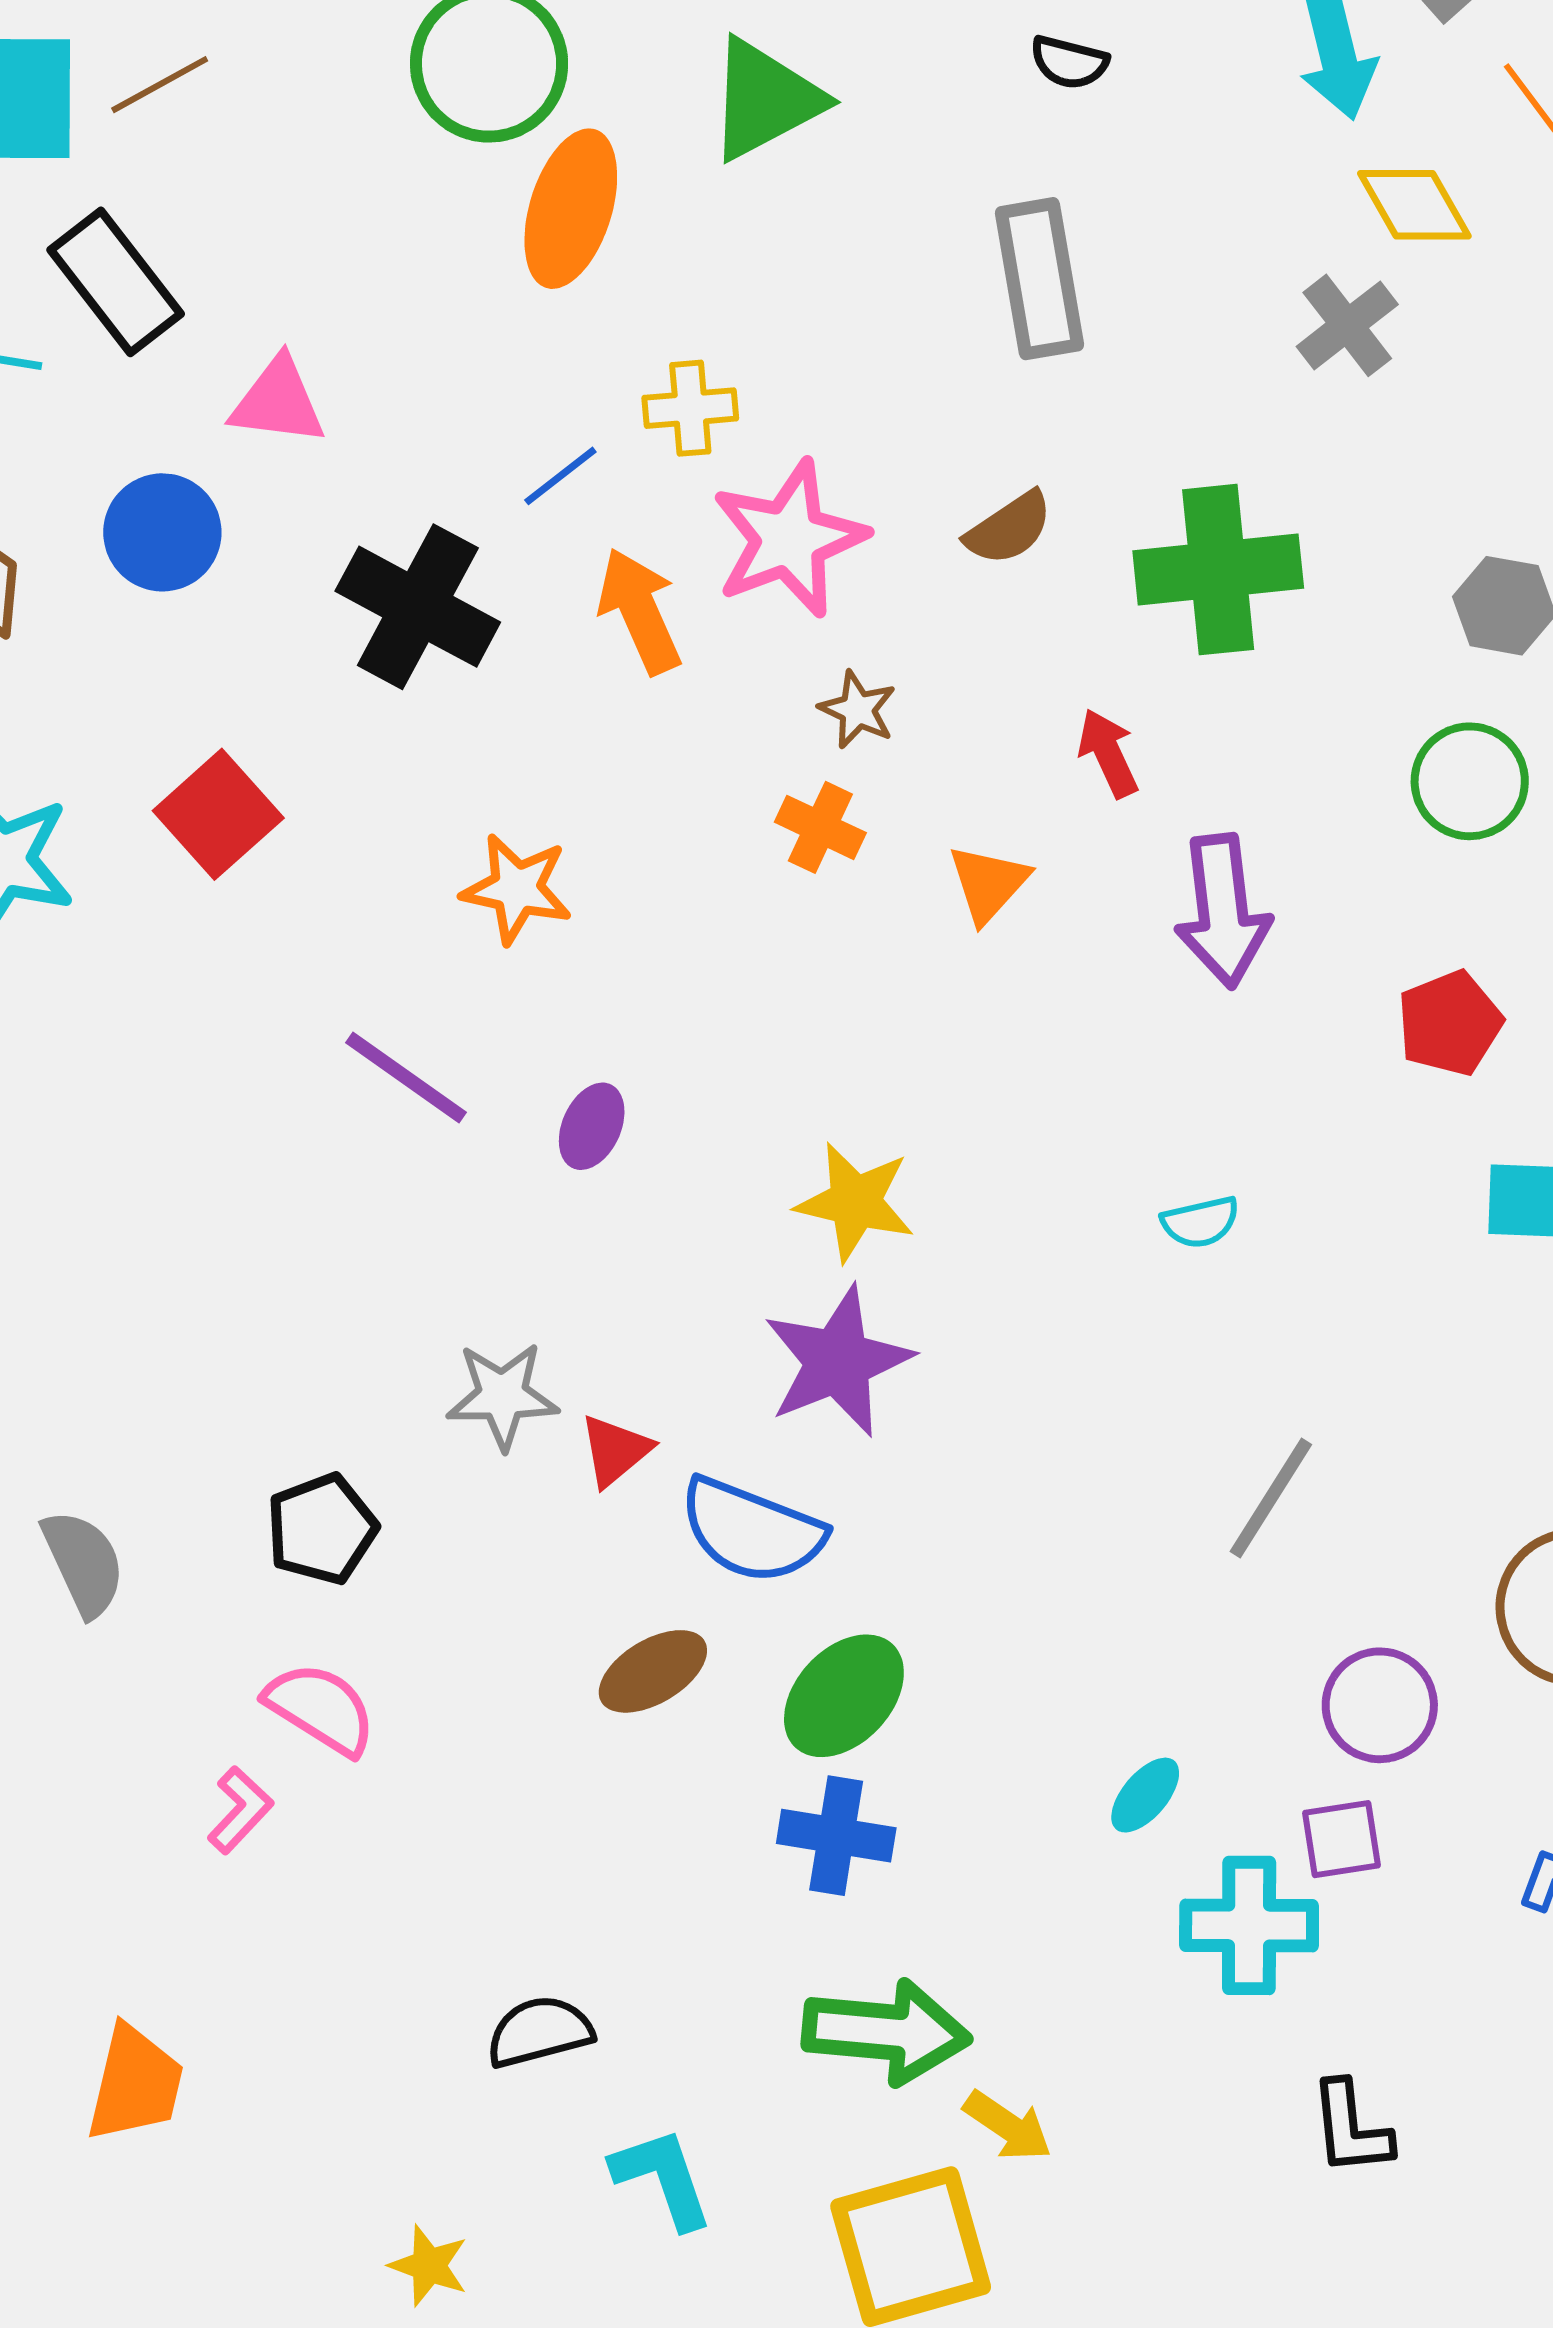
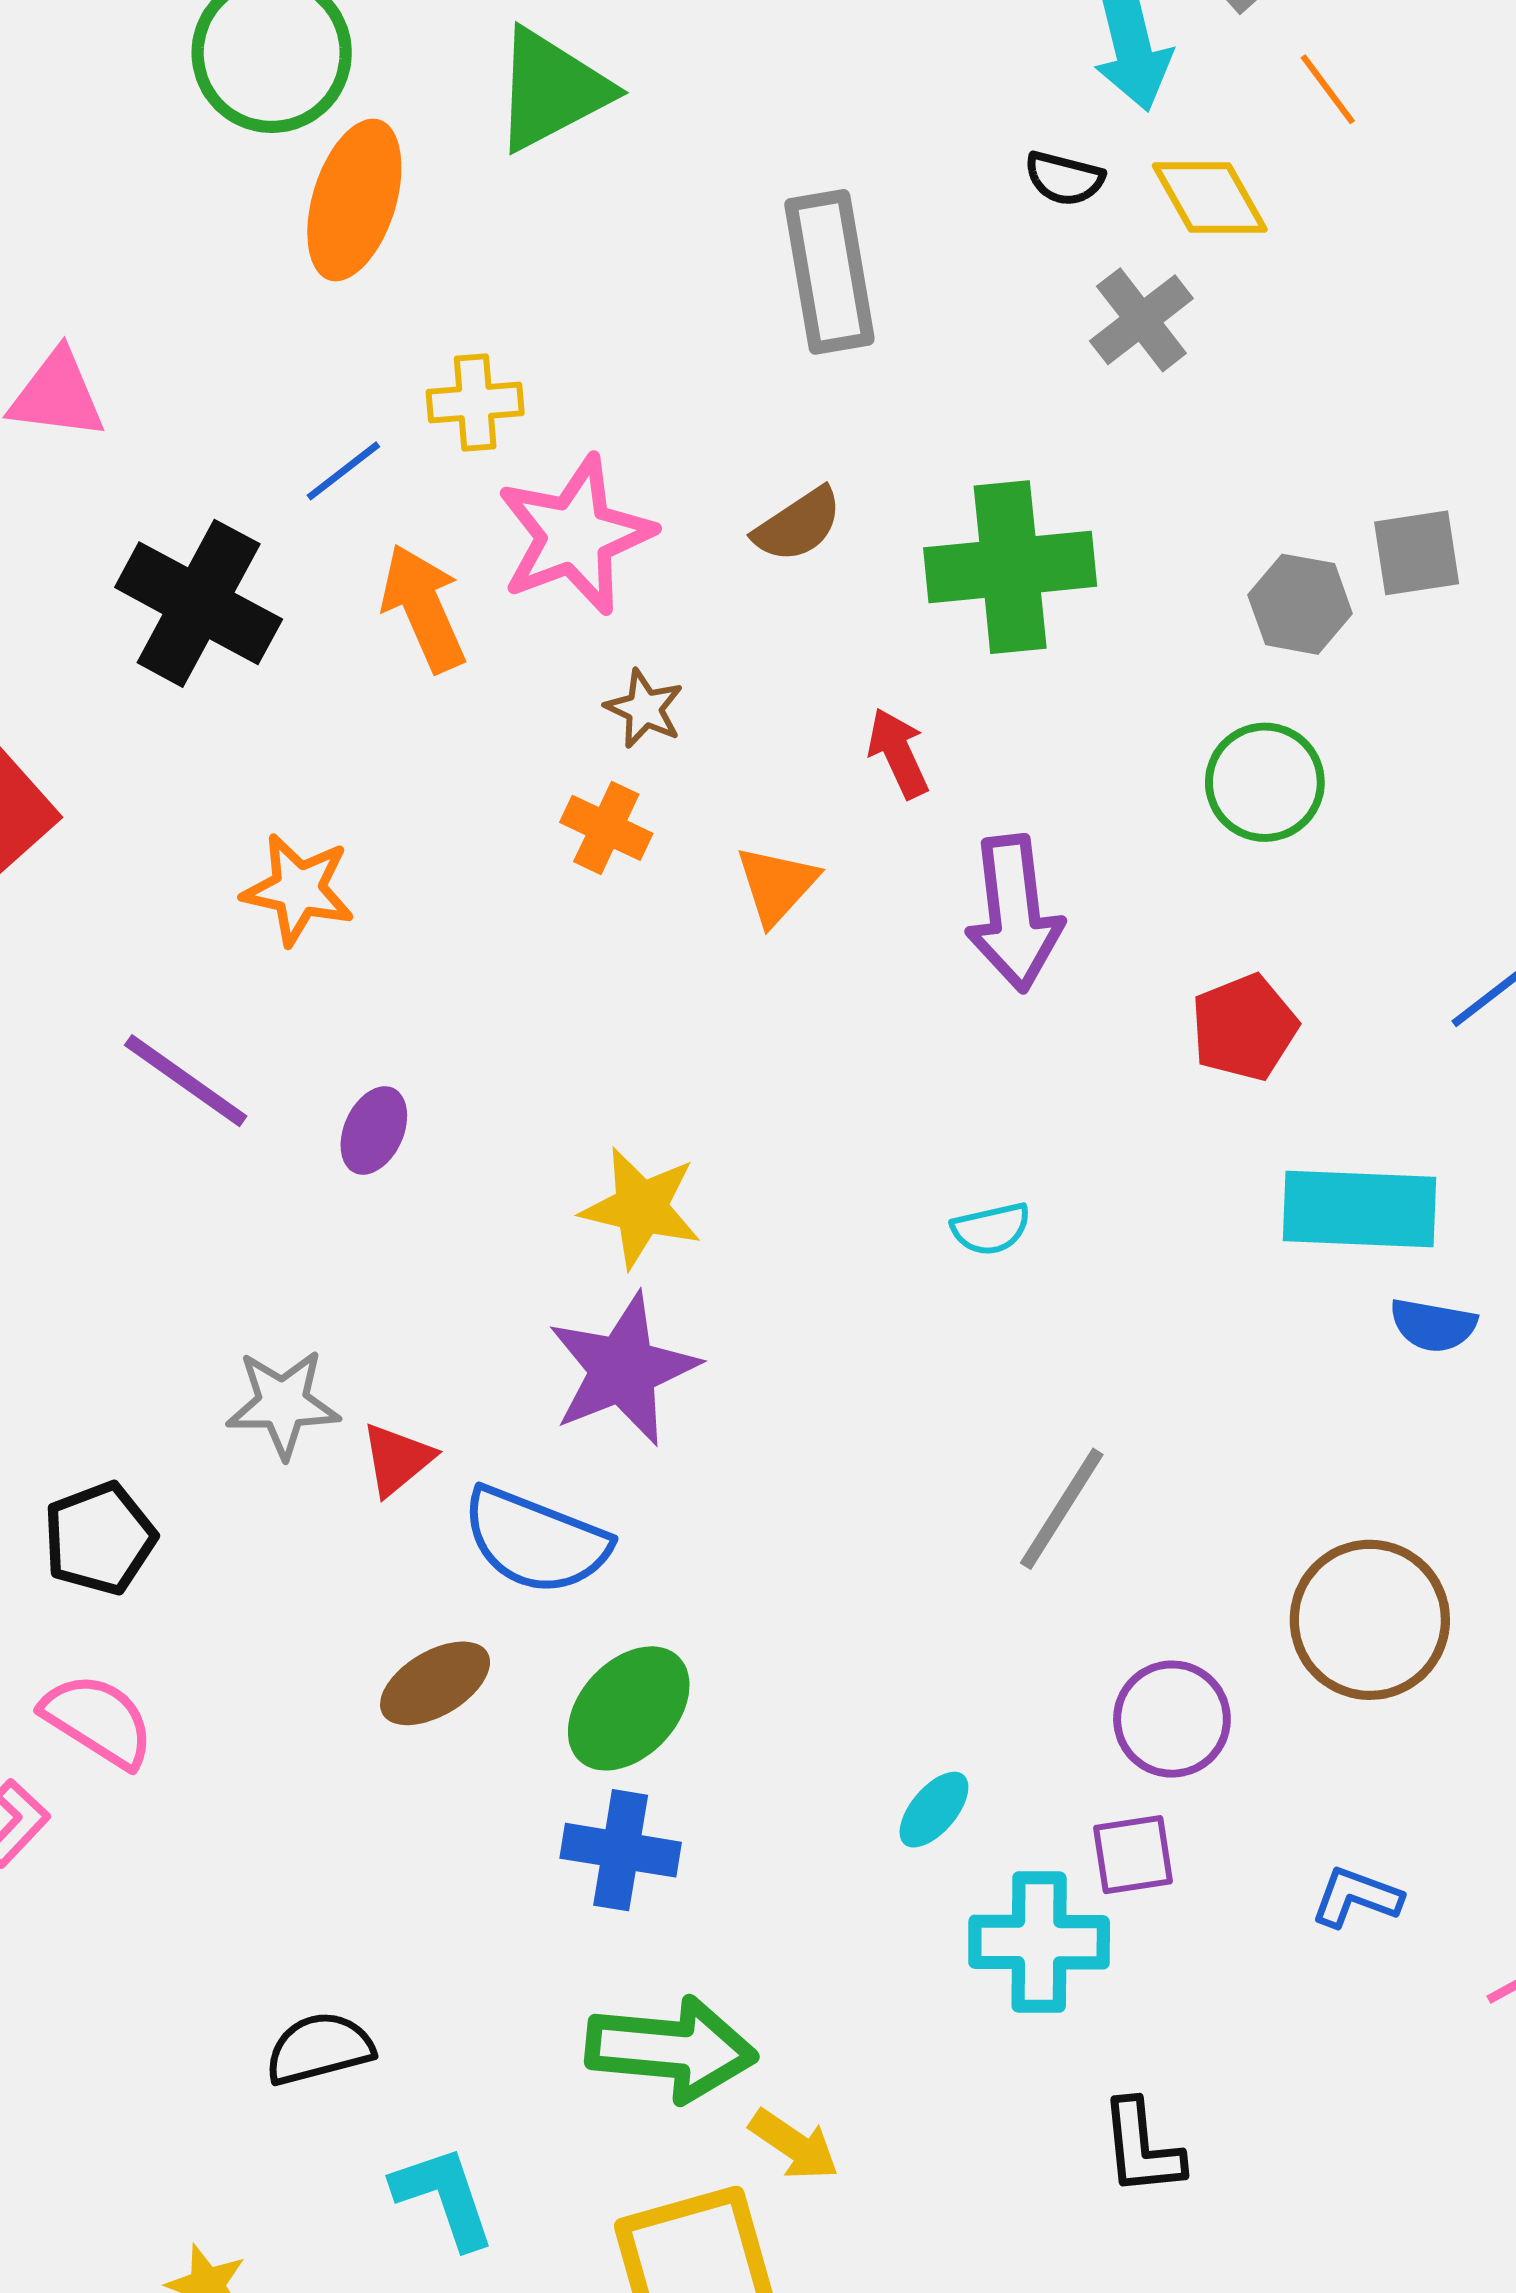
black semicircle: (1069, 62) -> (1064, 178), moved

